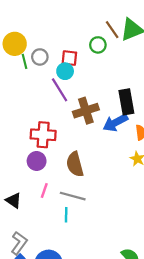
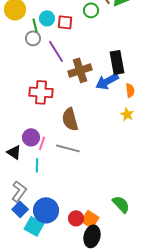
gray circle: (40, 57) -> (33, 38), moved
green line: (25, 61) -> (35, 25), moved
cyan circle: (65, 71) -> (47, 18), moved
purple circle: (37, 161) -> (31, 137), moved
cyan line: (66, 215) -> (37, 165), moved

